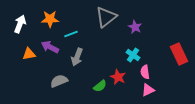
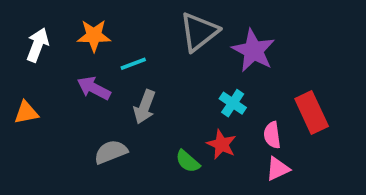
purple star: (135, 27) -> (253, 51), size x1.6
orange triangle: (29, 54) -> (26, 113), moved
red rectangle: (179, 54) -> (312, 113), moved
cyan cross: (133, 55) -> (233, 103), moved
green semicircle: (100, 86) -> (188, 161), turned 80

